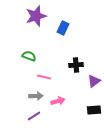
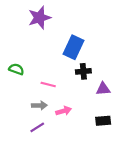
blue rectangle: (63, 28) -> (73, 47), moved, size x1.5
green semicircle: (29, 56) -> (16, 69), moved
purple triangle: (94, 81) -> (103, 89), turned 32

